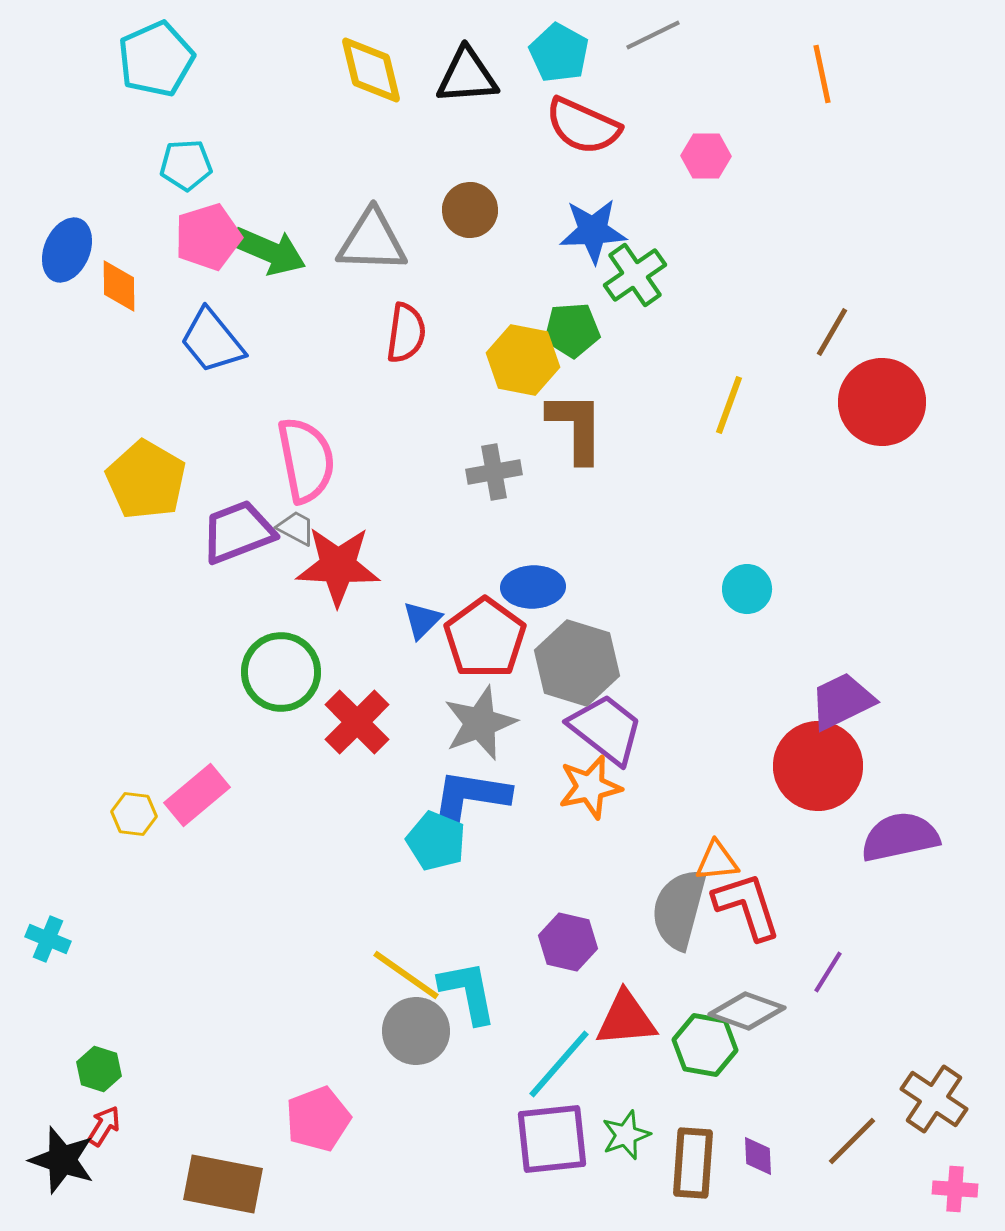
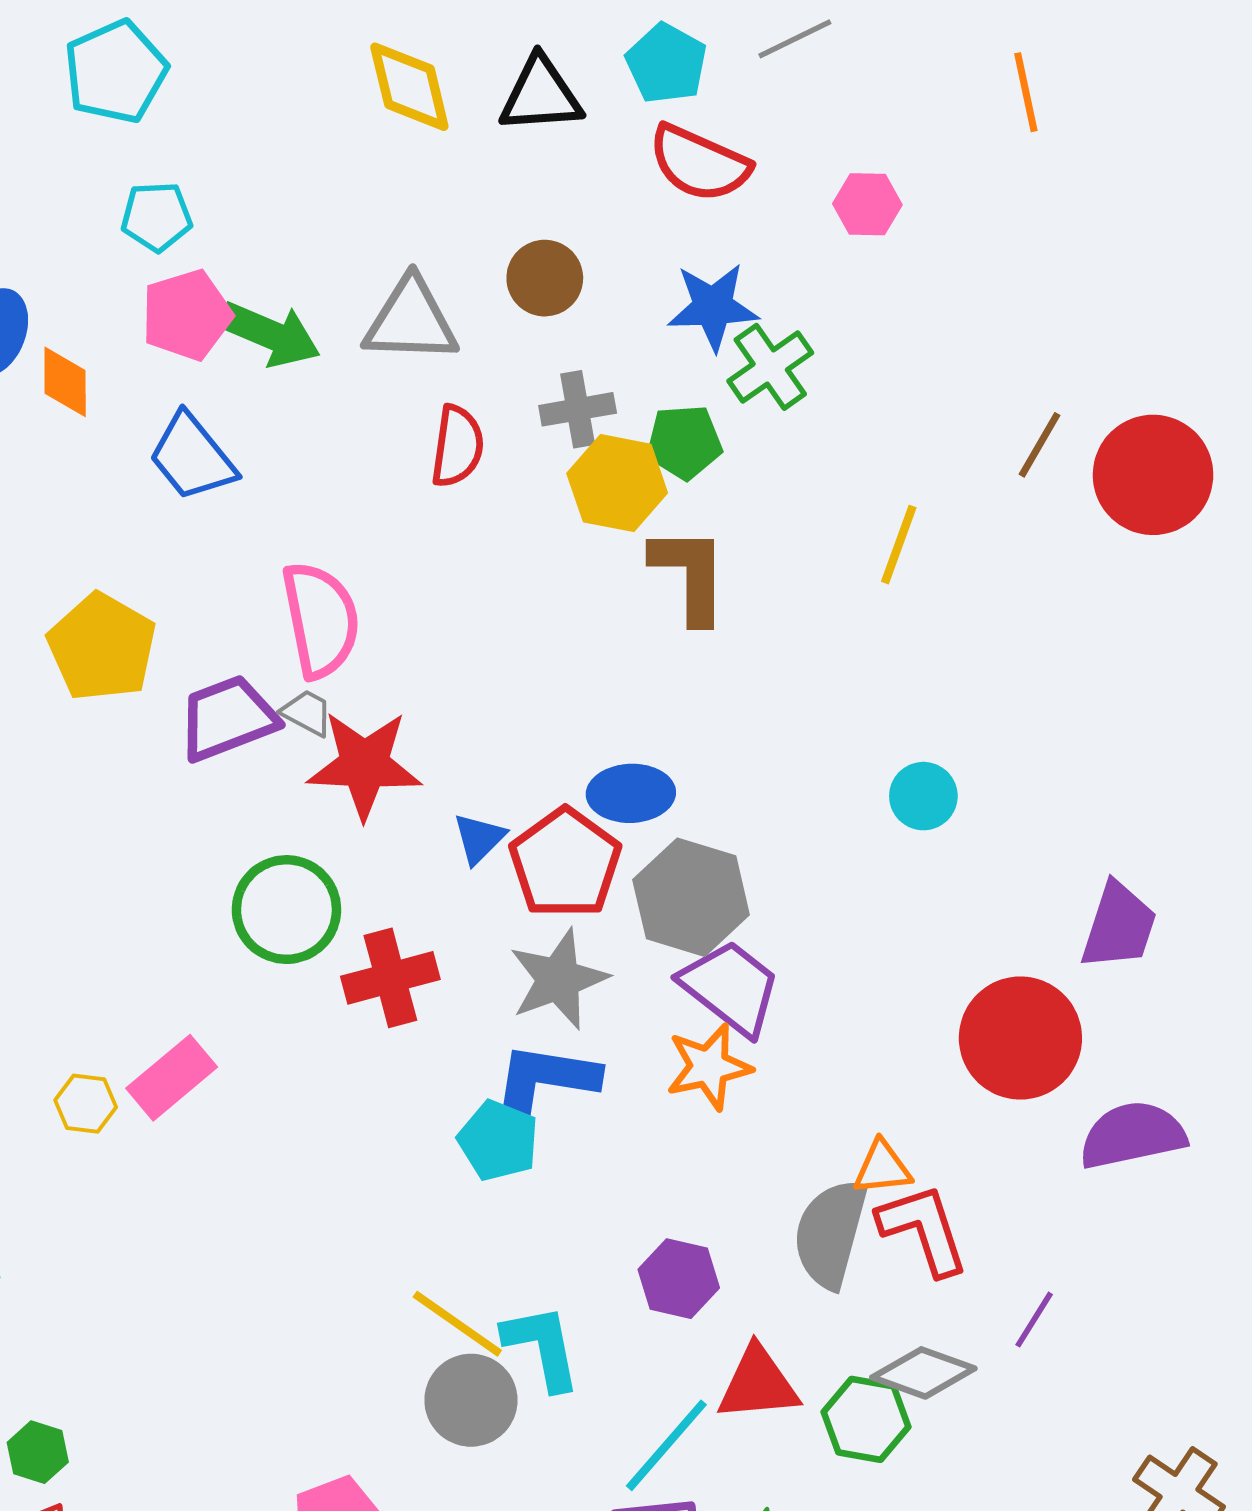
red circle: (882, 402) -> (1153, 475), moved
gray cross: (494, 472) -> (578, 409), moved
purple trapezoid: (842, 701) -> (1119, 926), moved, turned 134
red cross: (357, 722) -> (390, 978), turned 30

